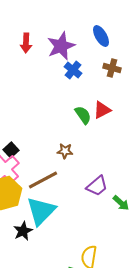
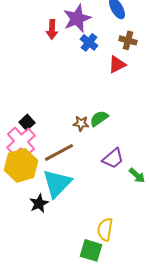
red arrow: (26, 43) -> (52, 29), moved
red triangle: (102, 110) -> (117, 64), moved
green semicircle: (83, 115) -> (99, 118), moved, turned -90

